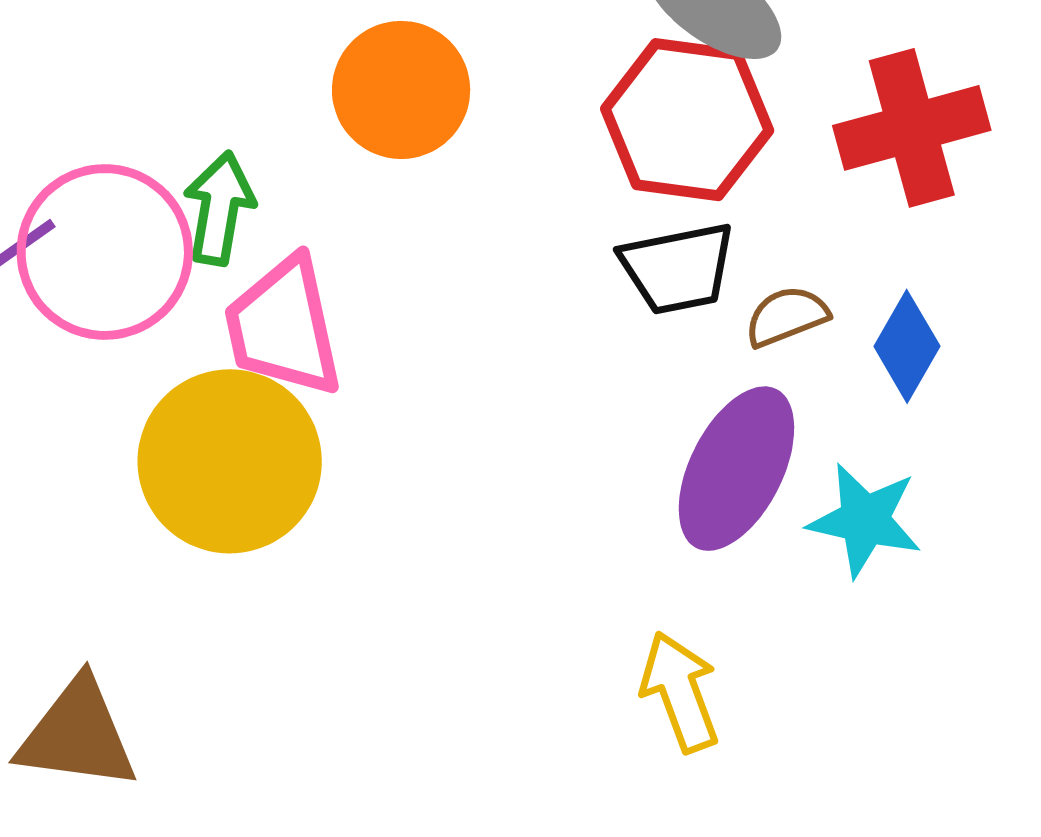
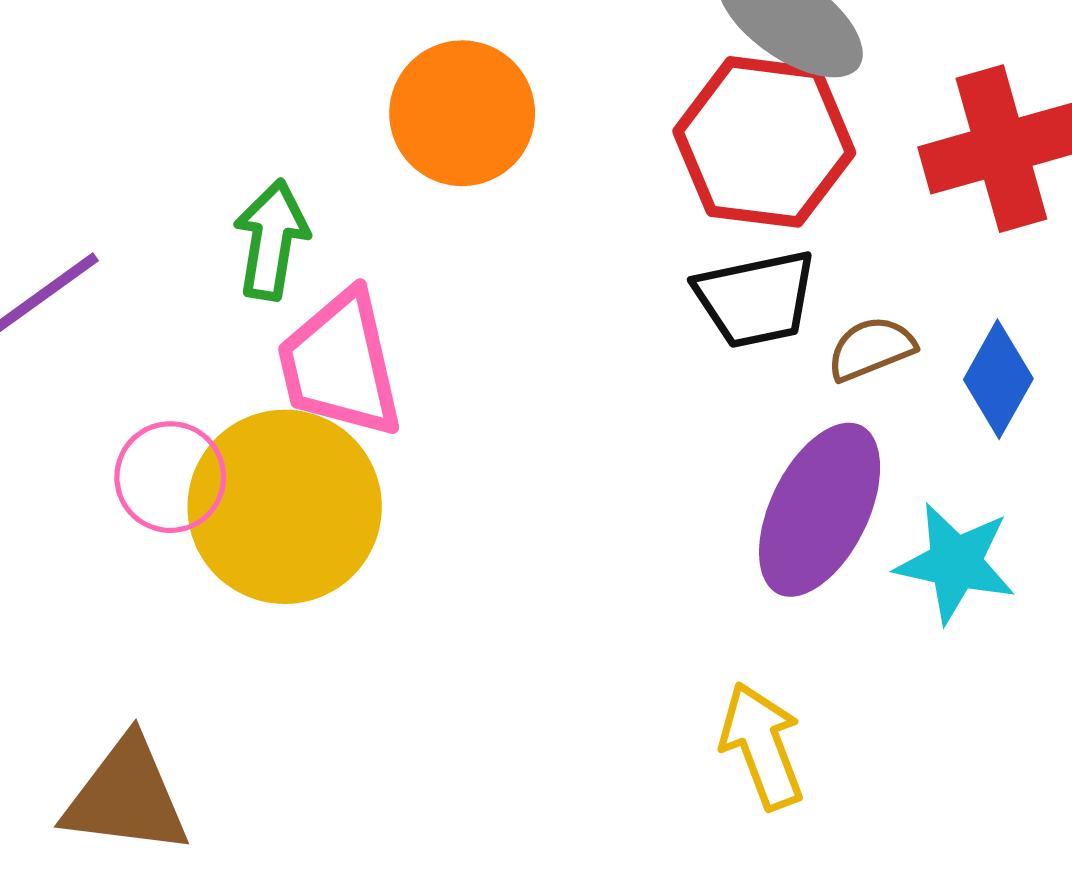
pink circle: (105, 252) -> (170, 477), moved, size x0.6

